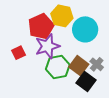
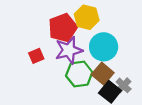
cyan circle: (85, 29) -> (104, 47), moved
gray cross: (97, 64) -> (124, 85), moved

